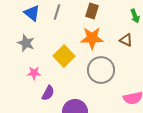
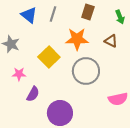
brown rectangle: (92, 11) -> (88, 12), moved
gray line: (57, 12) -> (53, 14), moved
blue triangle: (32, 13) -> (29, 15), moved

